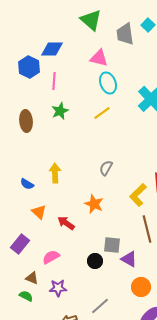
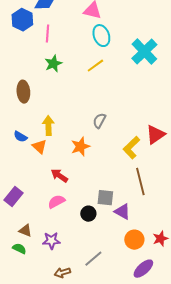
brown ellipse: (26, 121) -> (23, 92), moved
orange star: (94, 204) -> (80, 147), moved, turned 30
orange triangle: (39, 212) -> (39, 147), moved
pink semicircle: (51, 257) -> (56, 202), moved

